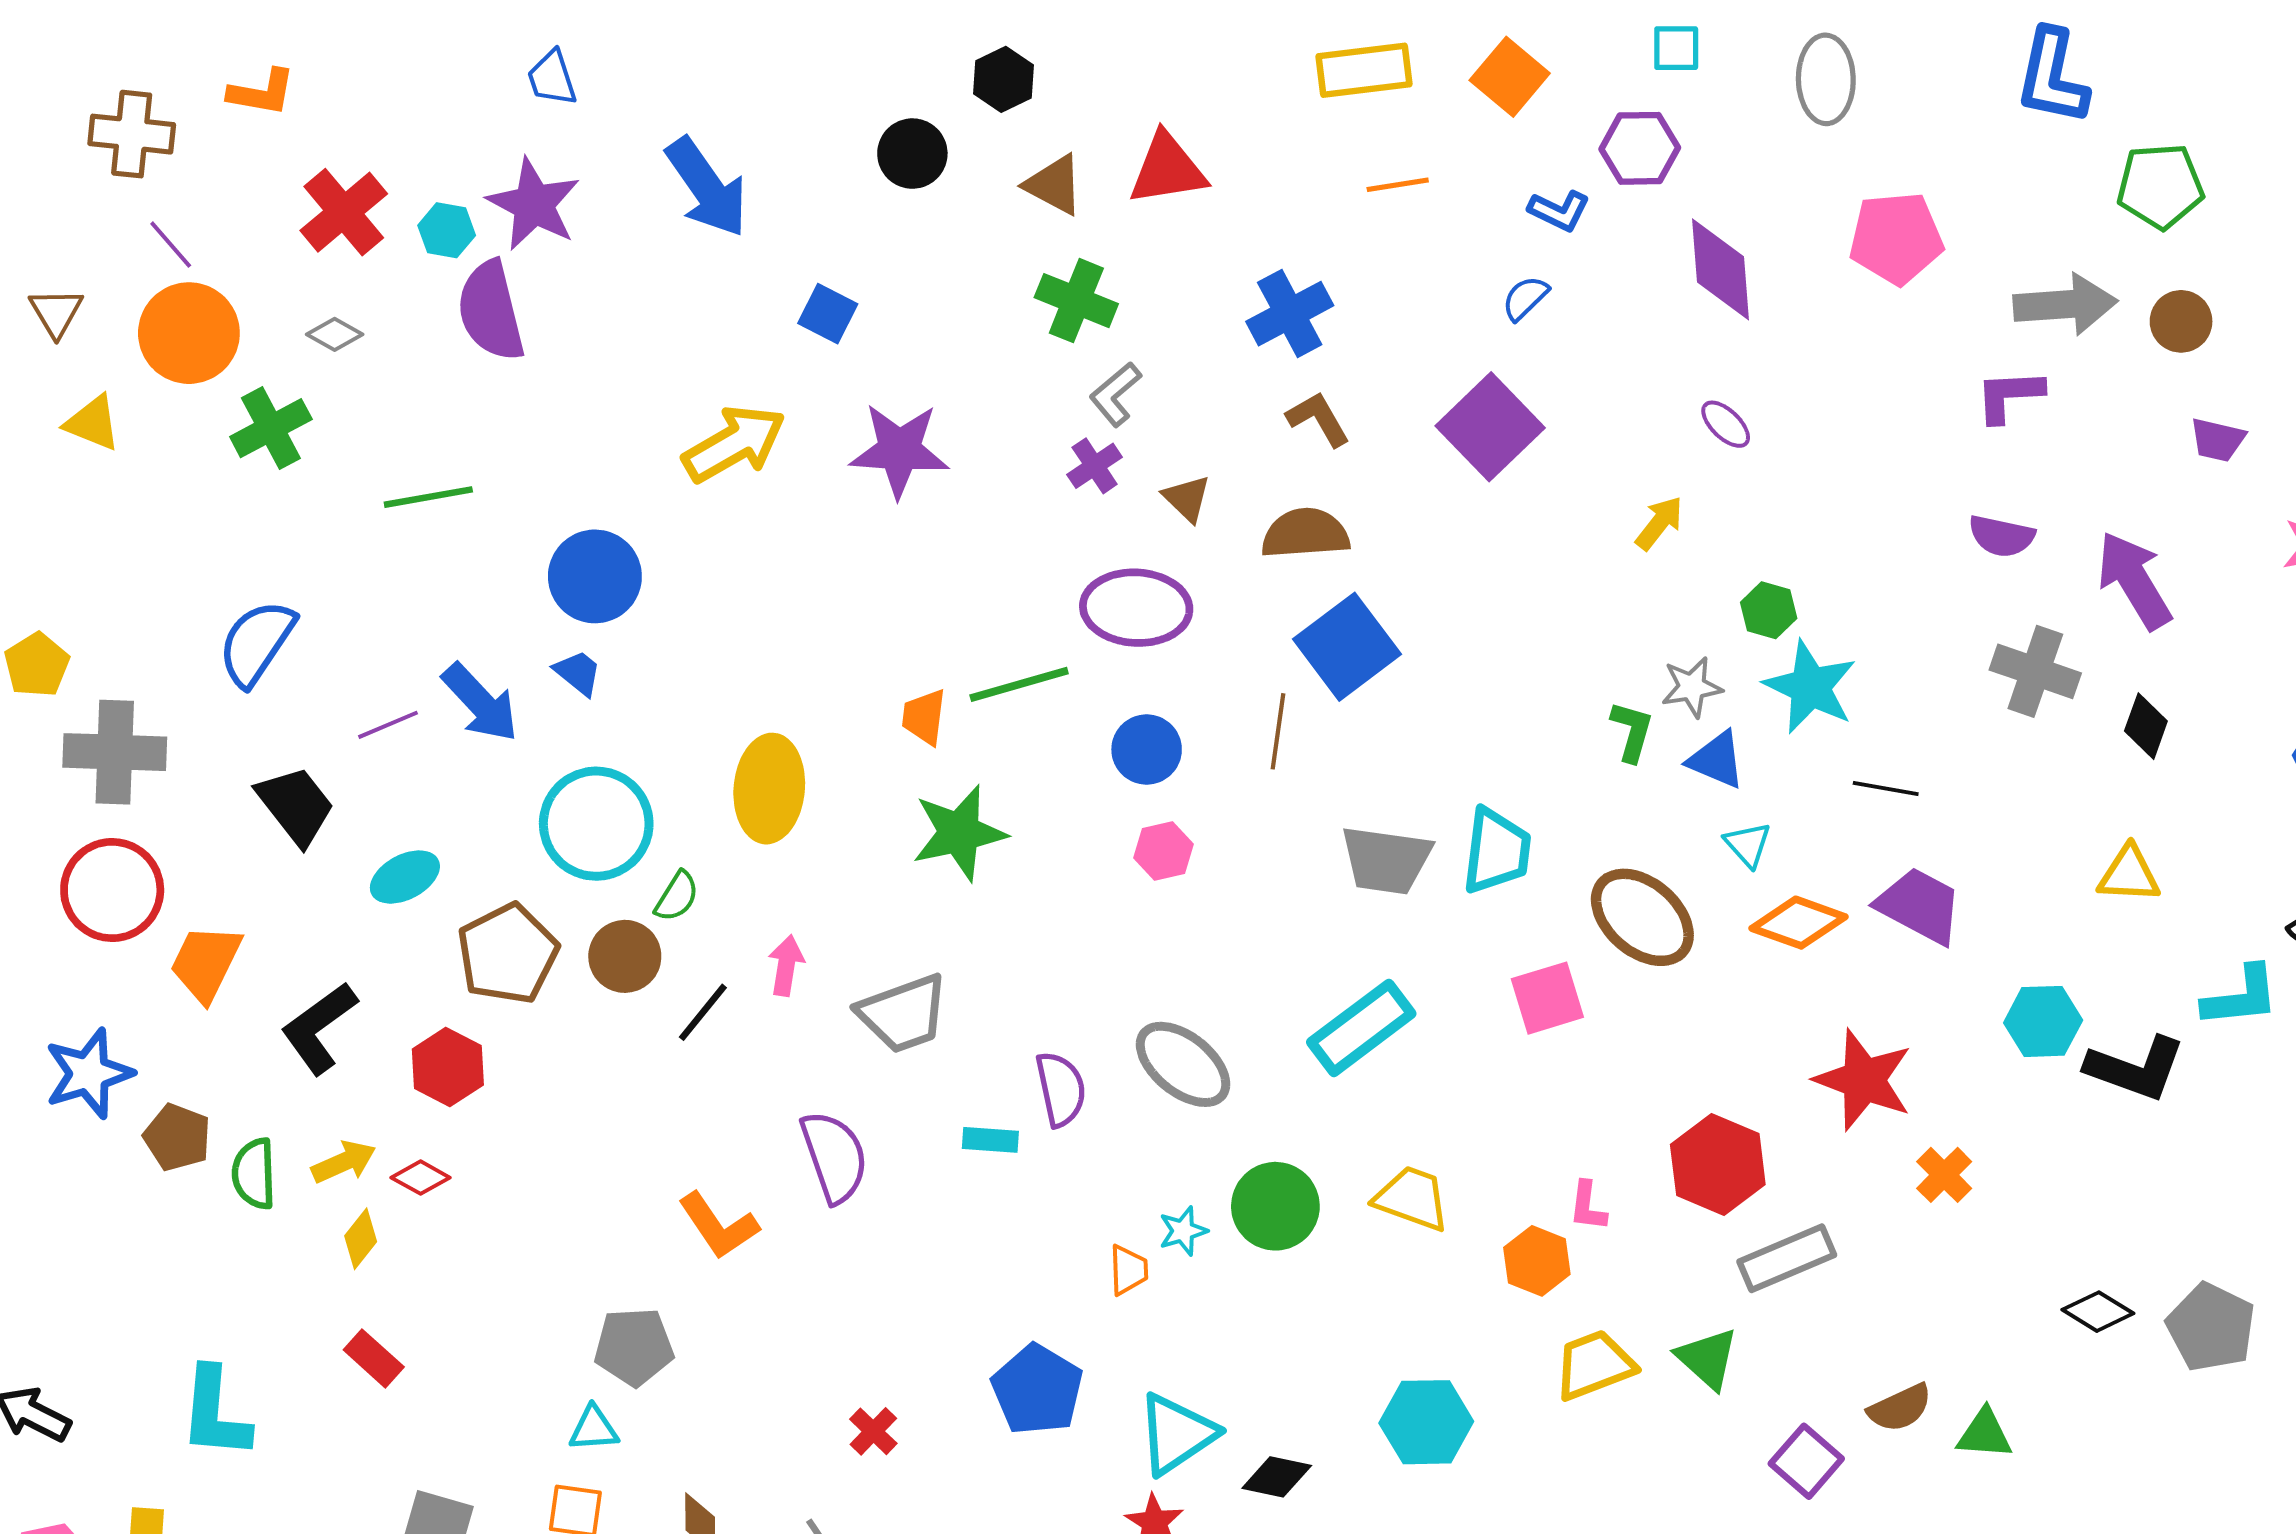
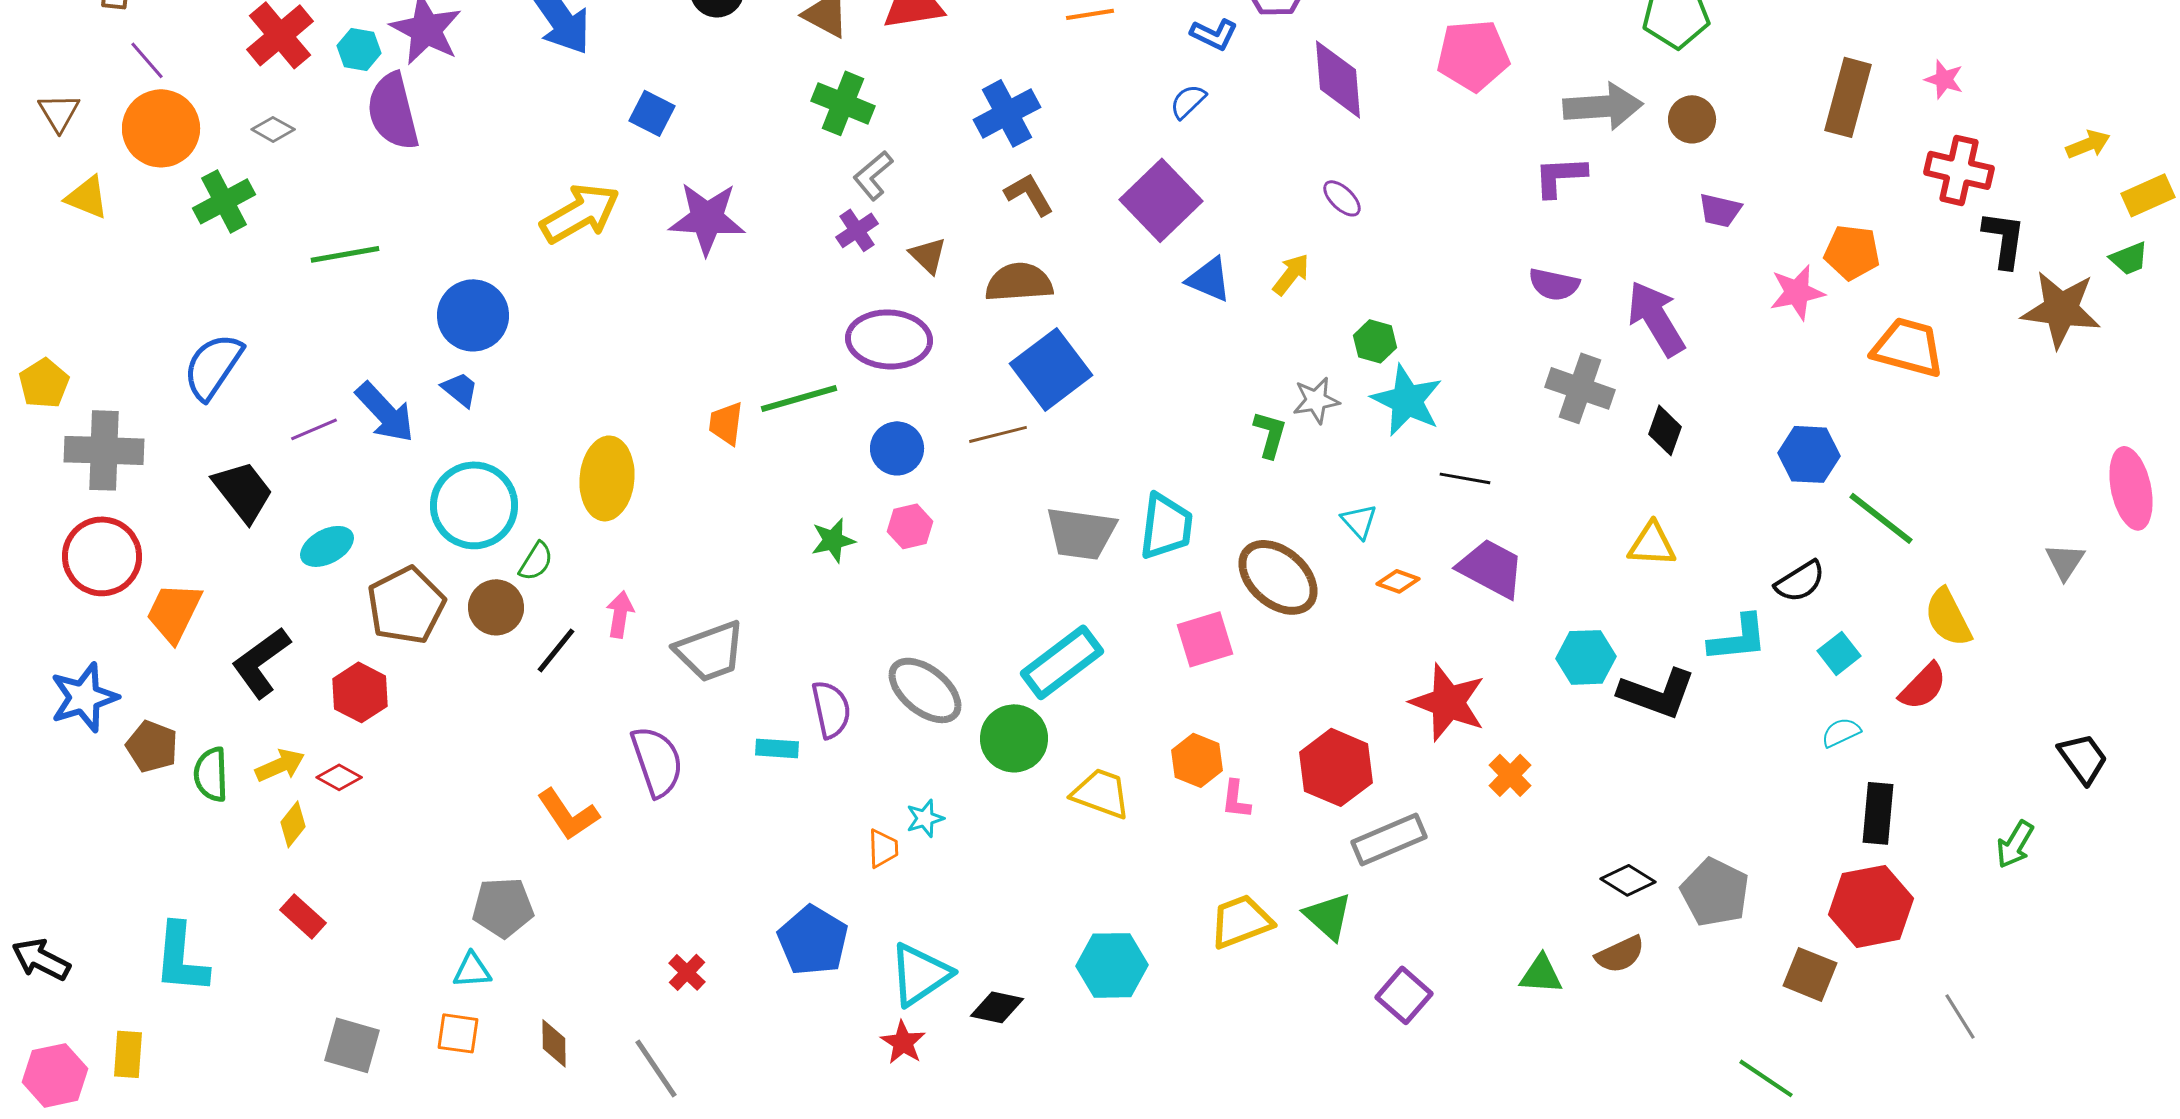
brown line: (1278, 731) -> (998, 434), turned 68
blue triangle: (1717, 760) -> (1209, 279), moved
green star: (959, 833) -> (833, 540), moved, size x0.6
orange diamond: (1798, 923) -> (1398, 581), size x0.6
green circle: (1275, 1206) -> (1014, 738), moved
orange hexagon: (1537, 1261) -> (1197, 760), moved
brown semicircle: (1900, 1408) -> (1620, 954), moved

